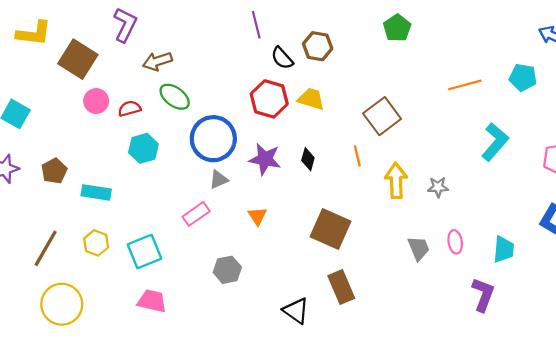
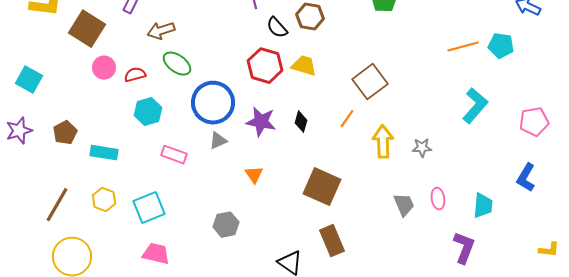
orange line: (465, 85) -> (463, 47), moved
orange line: (357, 156) -> (347, 119), turned 48
pink rectangle: (196, 214) -> (174, 155), moved, turned 55

